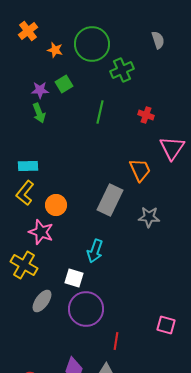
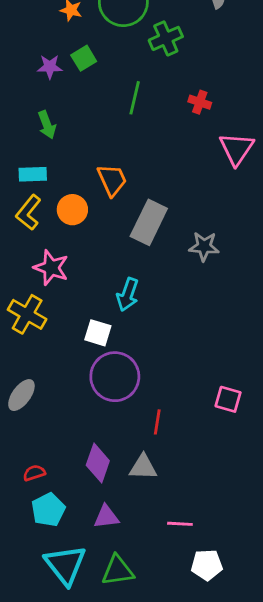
green arrow: (39, 113) -> (47, 125), moved
orange trapezoid: (140, 170) -> (112, 180), moved
orange circle: (56, 205) -> (72, 210), moved
gray ellipse: (42, 301) -> (21, 395), moved

